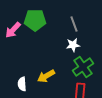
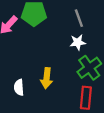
yellow arrow: (46, 76) -> (47, 78), turned -54

